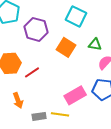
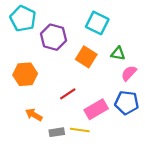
red line: (32, 72) -> (68, 94), moved
orange arrow: (18, 100) -> (34, 115), turned 140

